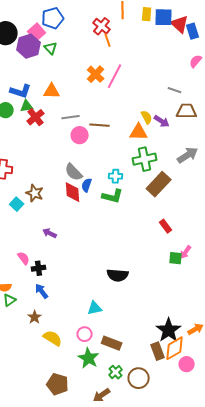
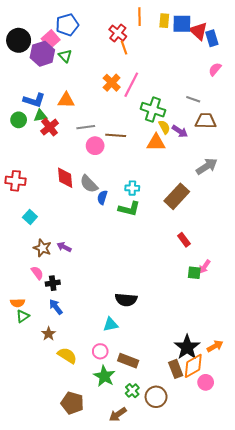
green cross: (145, 159) -> (153, 110), moved, turned 30
red diamond: (73, 192) -> (65, 178), moved
brown star: (35, 193) -> (42, 248), moved
black semicircle: (118, 275) -> (126, 300), moved

